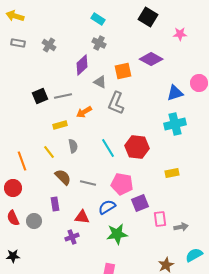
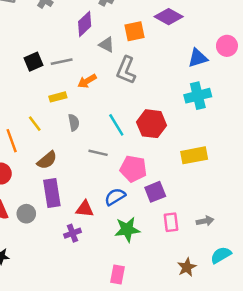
yellow line: (49, 152) -> (35, 124), moved
yellow rectangle: (172, 173) -> (194, 155), size x1.5
brown semicircle: (63, 177) -> (47, 160), moved, turned 96
gray line: (88, 183) -> (98, 153), moved
purple rectangle: (55, 204) -> (52, 193), size x1.6
pink rectangle: (160, 219) -> (171, 222), moved

